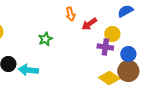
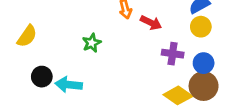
red arrow: (89, 24) -> (151, 23), turned -119
yellow circle: (112, 34) -> (201, 27), moved

